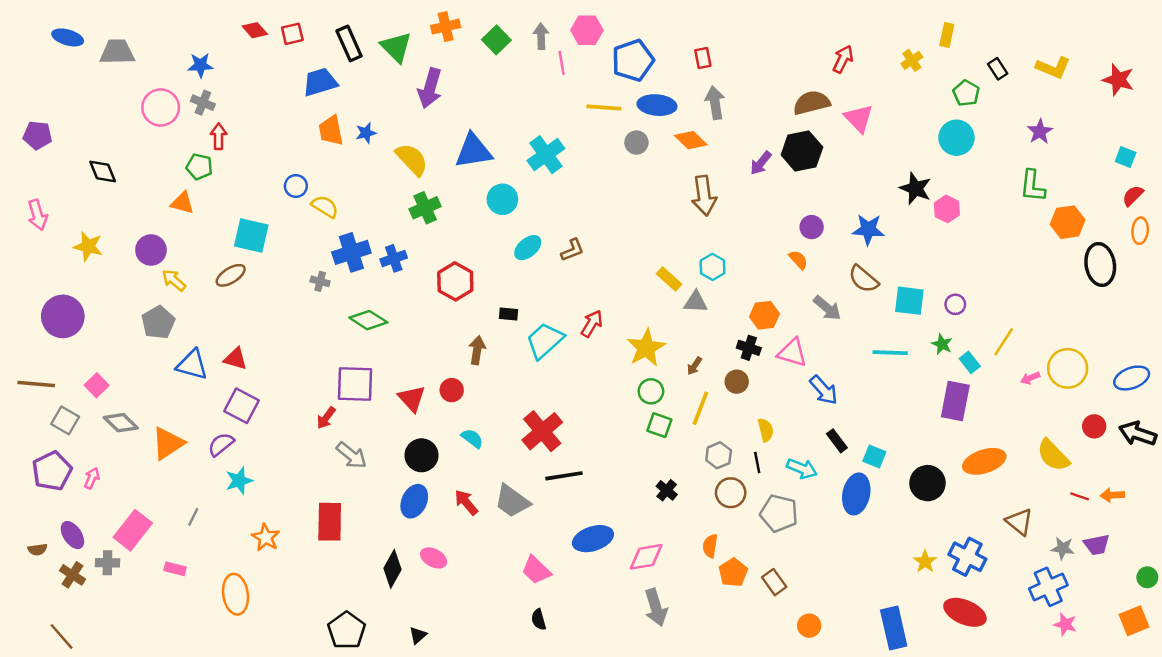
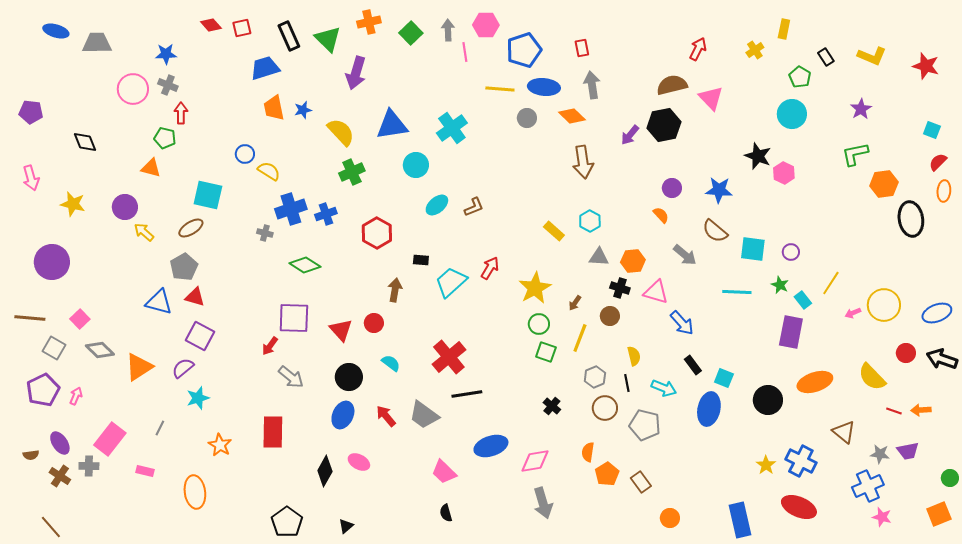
green L-shape: (1033, 186) -> (855, 154), turned 72
gray triangle: (696, 302) -> (599, 257), moved
gray pentagon: (158, 322) -> (184, 267), moved

